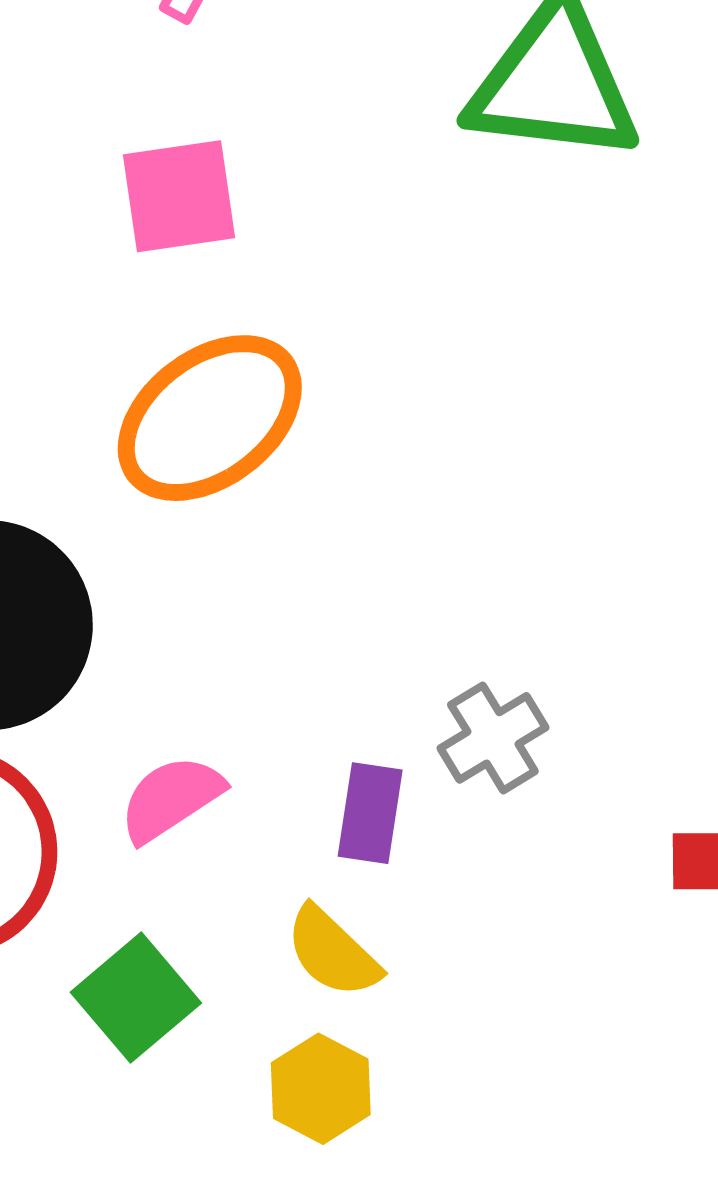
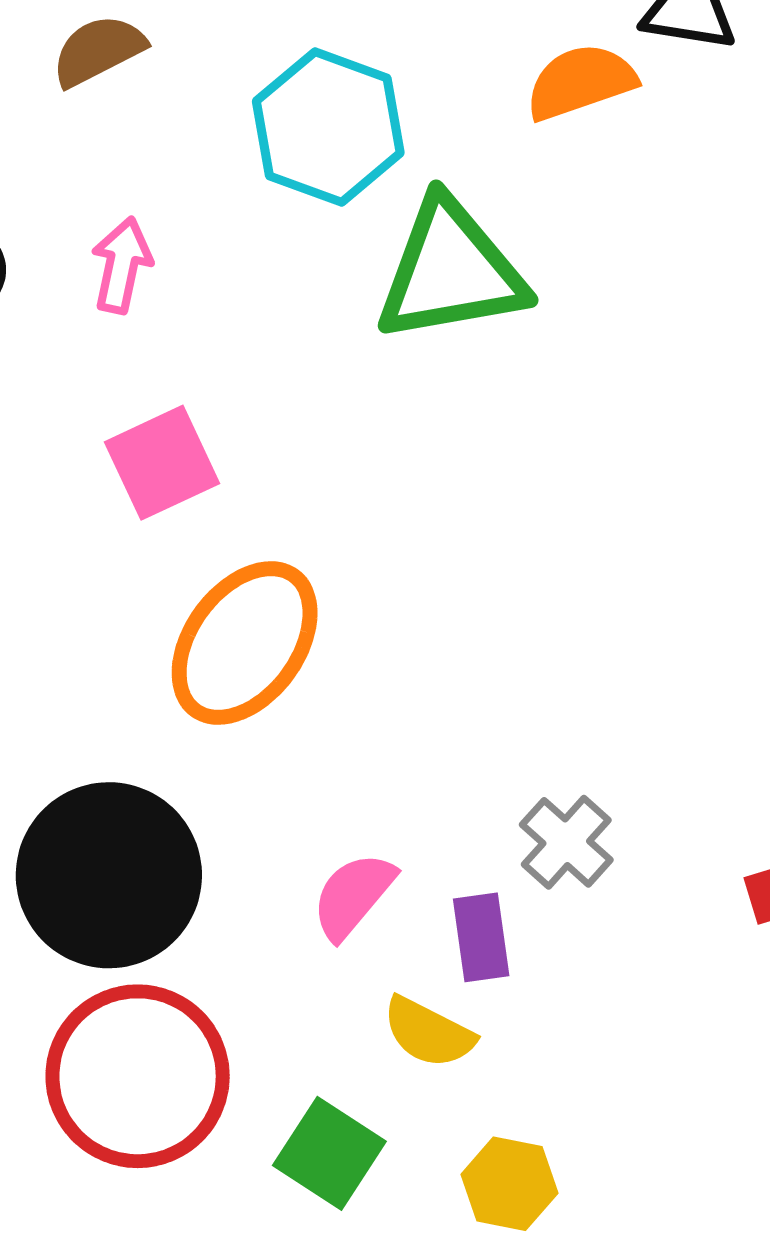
pink semicircle: (171, 799) -> (353, 896), moved
yellow semicircle: (333, 952) -> (428, 1032), moved

